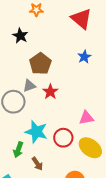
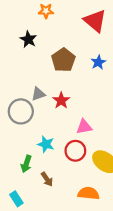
brown pentagon: (40, 64) -> (63, 60), moved
pink triangle: (86, 118) -> (84, 127), moved
cyan star: (36, 132) -> (46, 144), size x0.7

